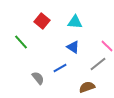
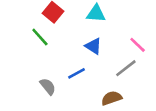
green line: (21, 42) -> (40, 37), moved

